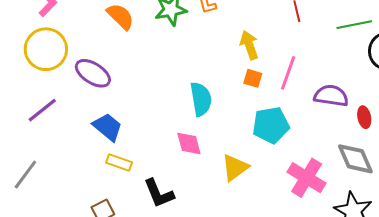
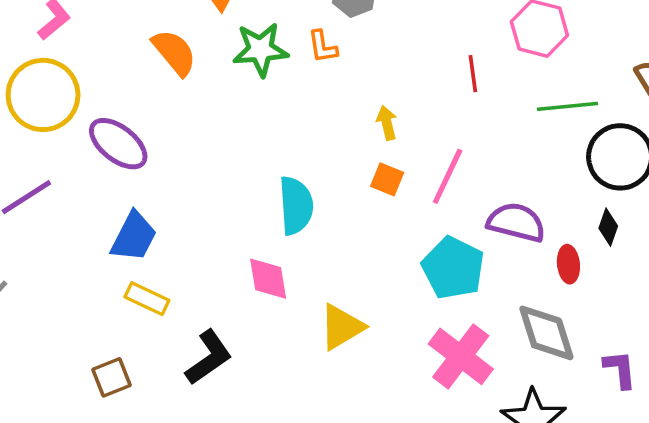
yellow arrow: (249, 45) -> (387, 123), size x0.7
cyan pentagon: (271, 125) -> (453, 268), moved, turned 30
blue trapezoid: (108, 127) -> (134, 237), turned 72
black L-shape: (159, 193) -> (209, 357), turned -108

